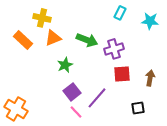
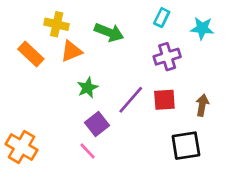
green arrow: (87, 40) -> (109, 32), moved
purple cross: (114, 49) -> (167, 57), moved
purple line: (97, 98) -> (131, 100), moved
black square: (138, 108) -> (186, 146), size x1.6
pink line: (76, 112) -> (88, 151), moved

